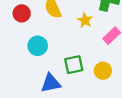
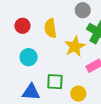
yellow star: (85, 20) -> (75, 46), size x1.5

